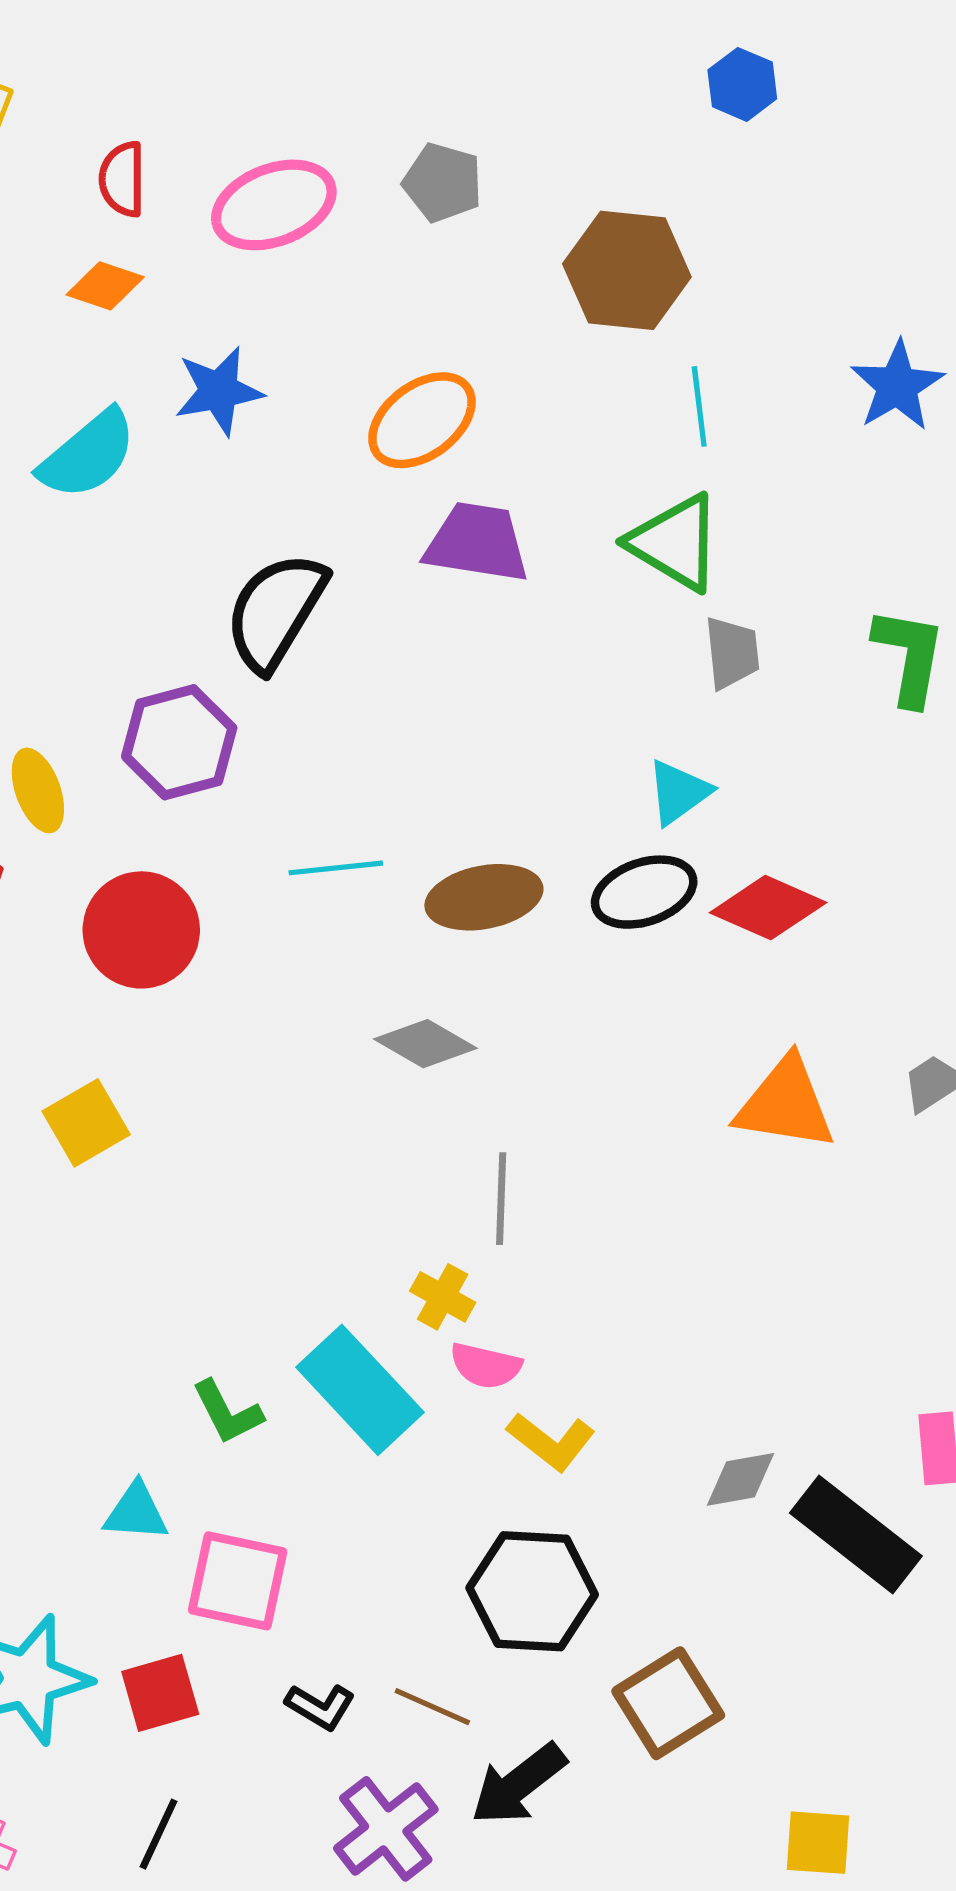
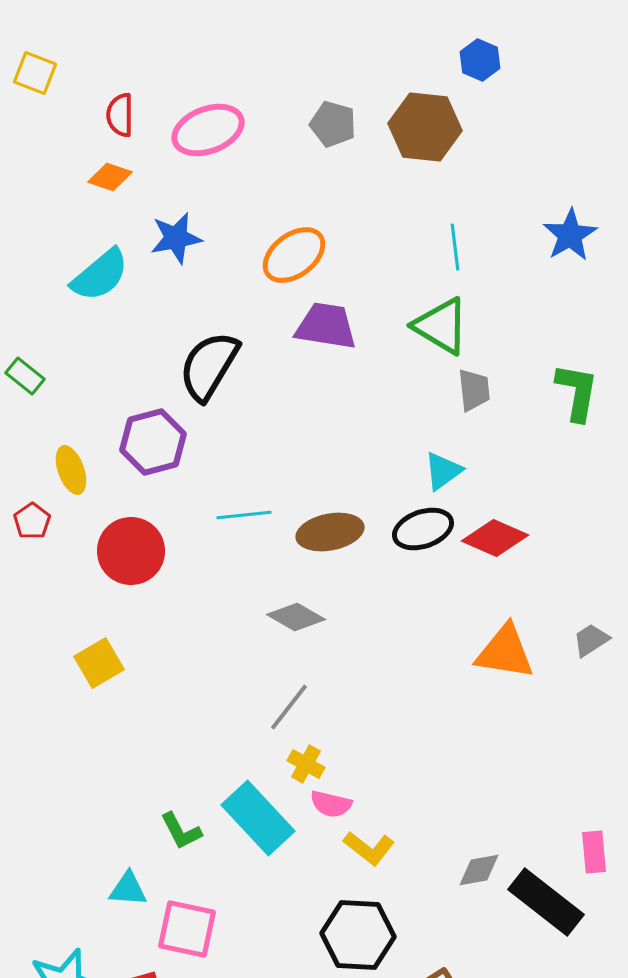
gray pentagon: (443, 183) -> (333, 124), moved
brown hexagon: (627, 270) -> (425, 127), moved
gray line: (501, 1199) -> (289, 707), moved, turned 36

